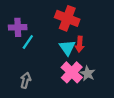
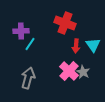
cyan triangle: (67, 48) -> (93, 45), moved
gray arrow: (26, 80) -> (28, 78), size x1.5

